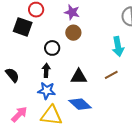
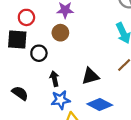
brown circle: (73, 33) -> (60, 33), moved
black circle: (52, 48) -> (39, 53), moved

